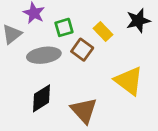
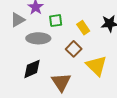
brown square: (82, 50) -> (74, 49), moved

